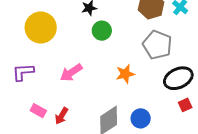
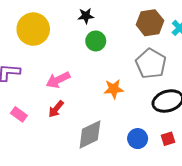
red square: (185, 105) -> (168, 139), moved
red arrow: (61, 116) -> (56, 109), moved
blue circle: (141, 118) -> (138, 139), moved

